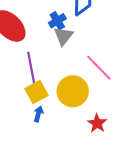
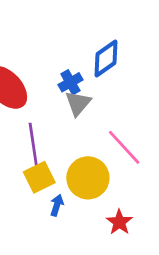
blue arrow: (38, 114) -> (57, 205), moved

